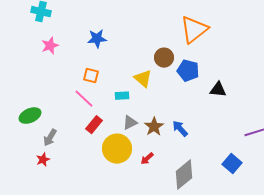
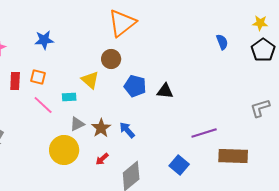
orange triangle: (194, 30) -> (122, 23), moved
blue pentagon: (188, 71) -> (135, 86), moved
pink line: (84, 99) -> (43, 105), moved
red rectangle: (94, 125) -> (15, 81), moved, turned -36
red arrow: (147, 159) -> (102, 159), moved

